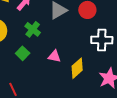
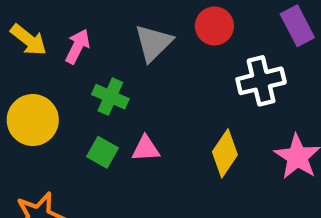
pink triangle: (54, 56) -> (146, 149), moved

